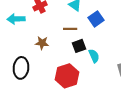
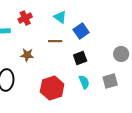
black square: (79, 46) -> (80, 58), moved
cyan semicircle: (94, 56) -> (84, 82), moved

